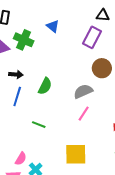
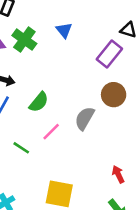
gray semicircle: (83, 91) -> (85, 118), turned -48
pink line: (84, 114) -> (51, 132), moved

